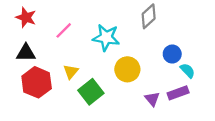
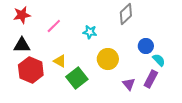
red star: (26, 17) -> (22, 15), turned -30
cyan star: (106, 38) -> (90, 32), size x0.6
yellow triangle: (71, 72) -> (60, 61), turned -40
purple rectangle: (178, 93) -> (151, 79), turned -42

